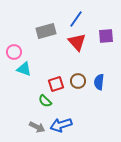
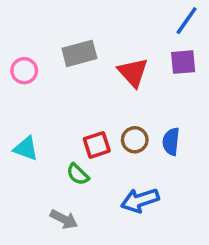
blue line: (76, 19) -> (187, 21), moved
pink circle: (14, 52) -> (24, 71), moved
cyan triangle: (24, 69) -> (26, 148), moved
blue arrow: (61, 125) -> (140, 200), moved

